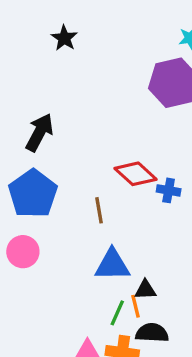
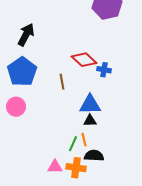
blue triangle: (112, 265) -> (90, 105), moved
black triangle: (145, 290) -> (90, 121), moved

